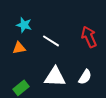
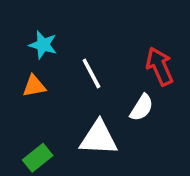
white line: (51, 41) -> (91, 73), turned 30
white semicircle: (85, 77) -> (142, 108), moved

